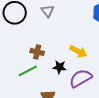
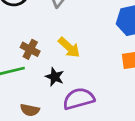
yellow arrow: (78, 51) -> (69, 47), moved

